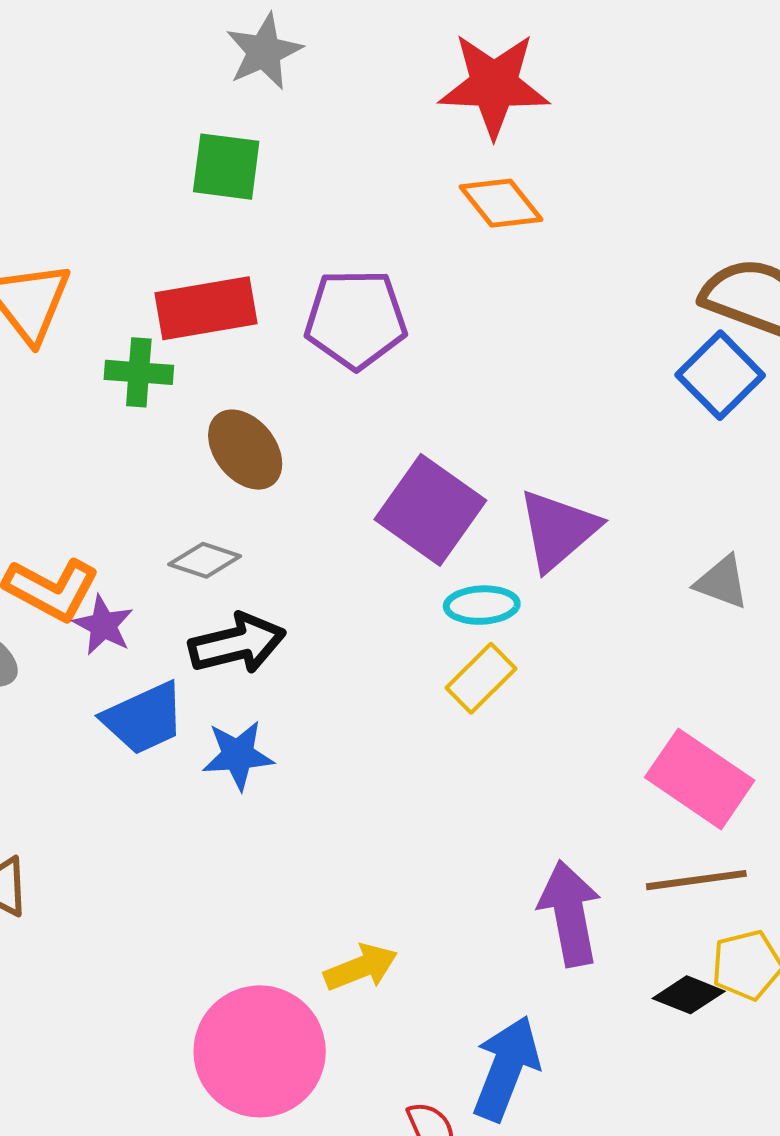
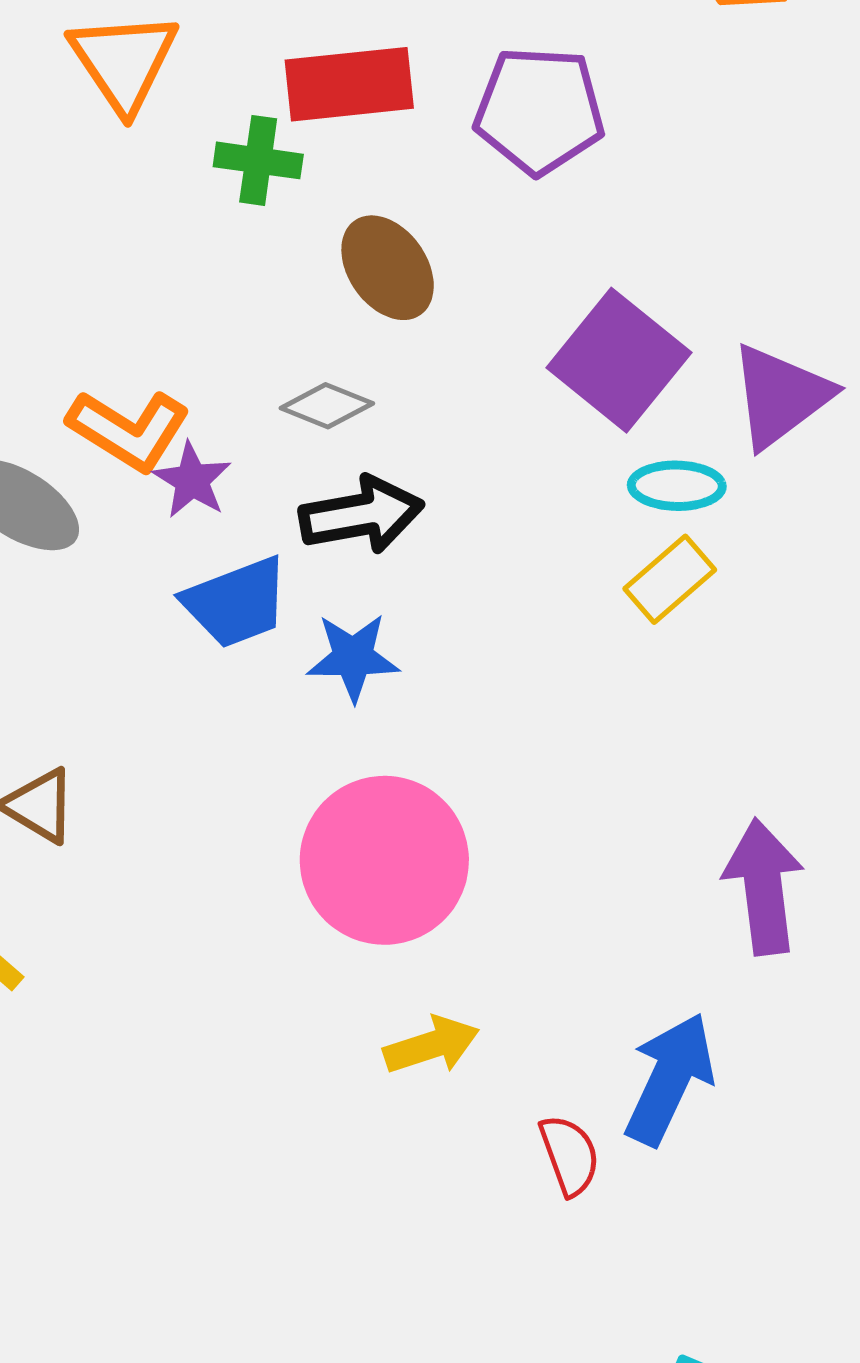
yellow arrow: (361, 967) -> (431, 1045), moved
pink circle: (260, 1051) -> (384, 860), moved

